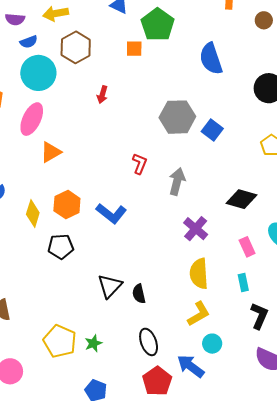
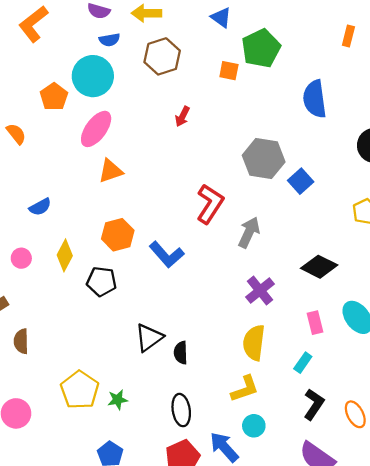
cyan circle: (38, 73) -> (93, 76), moved
red L-shape: (140, 164) -> (210, 204), size x1.6
yellow diamond: (33, 214) -> (65, 255), moved
cyan rectangle: (243, 282) -> (303, 363), turned 36

